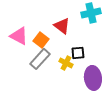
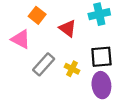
orange square: (41, 40) -> (37, 15), moved
black square: (78, 53) -> (101, 57), moved, size x1.5

